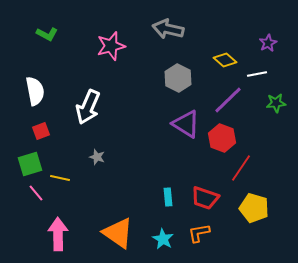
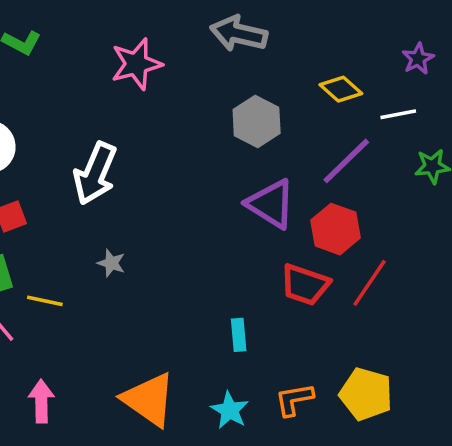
red trapezoid: (205, 198) -> (305, 285), moved
yellow pentagon: (254, 208) -> (366, 394), moved
pink arrow: (58, 234) -> (41, 401), size x0.7

